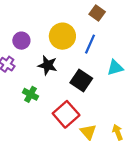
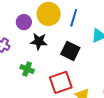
purple circle: (21, 41) -> (24, 22), moved
red square: (66, 114) -> (61, 82), turned 30

